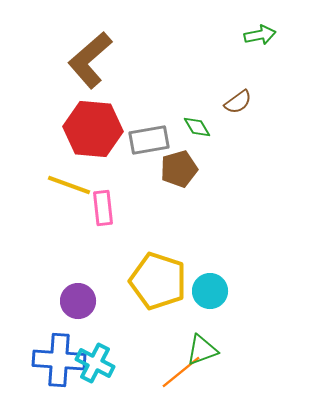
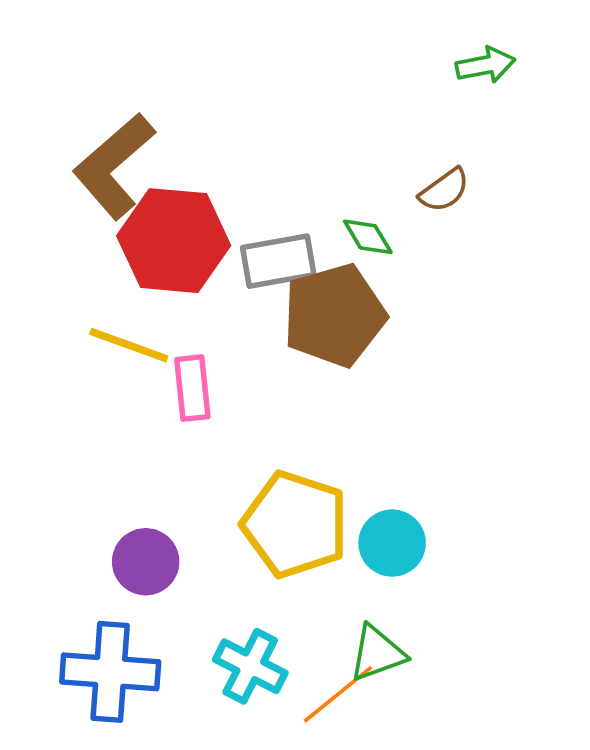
brown L-shape: (90, 60) -> (114, 166), moved
brown pentagon: (179, 169) -> (334, 315), size x1.5
cyan cross: (95, 363) -> (250, 666), moved

